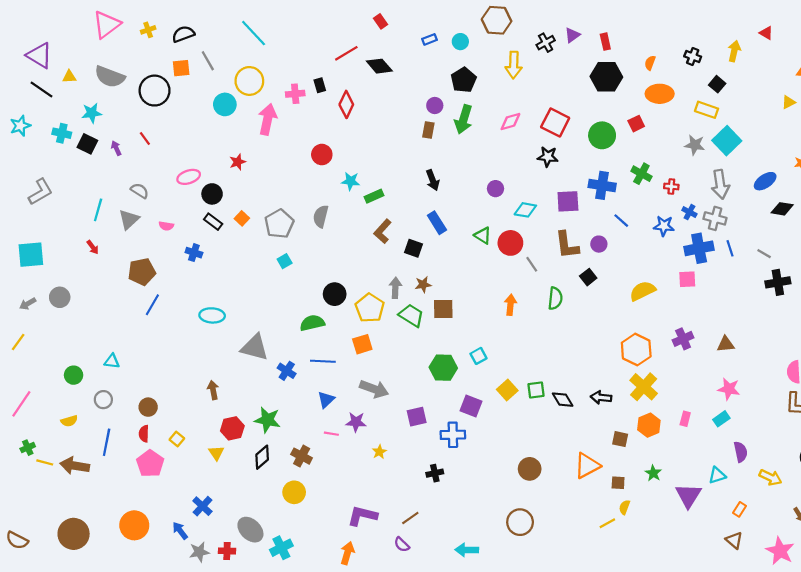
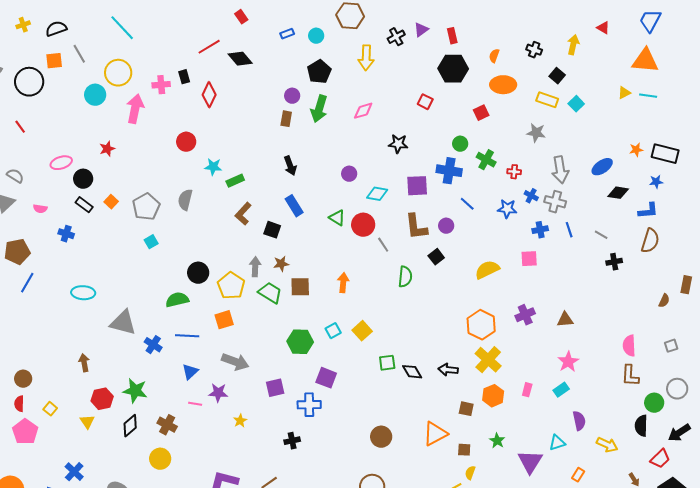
red square: (555, 123) -> (425, 102), moved, size x0.6
green circle: (602, 135) -> (460, 144), moved, size x0.6
cyan square: (727, 141) -> (576, 104), moved, size x0.6
blue cross: (699, 248) -> (540, 230), size x0.6
black cross: (778, 282) -> (614, 262), size x0.7
orange arrow: (510, 305) -> (343, 283), moved
pink star: (729, 389) -> (568, 362), turned 30
yellow square: (507, 390) -> (362, 331), moved

